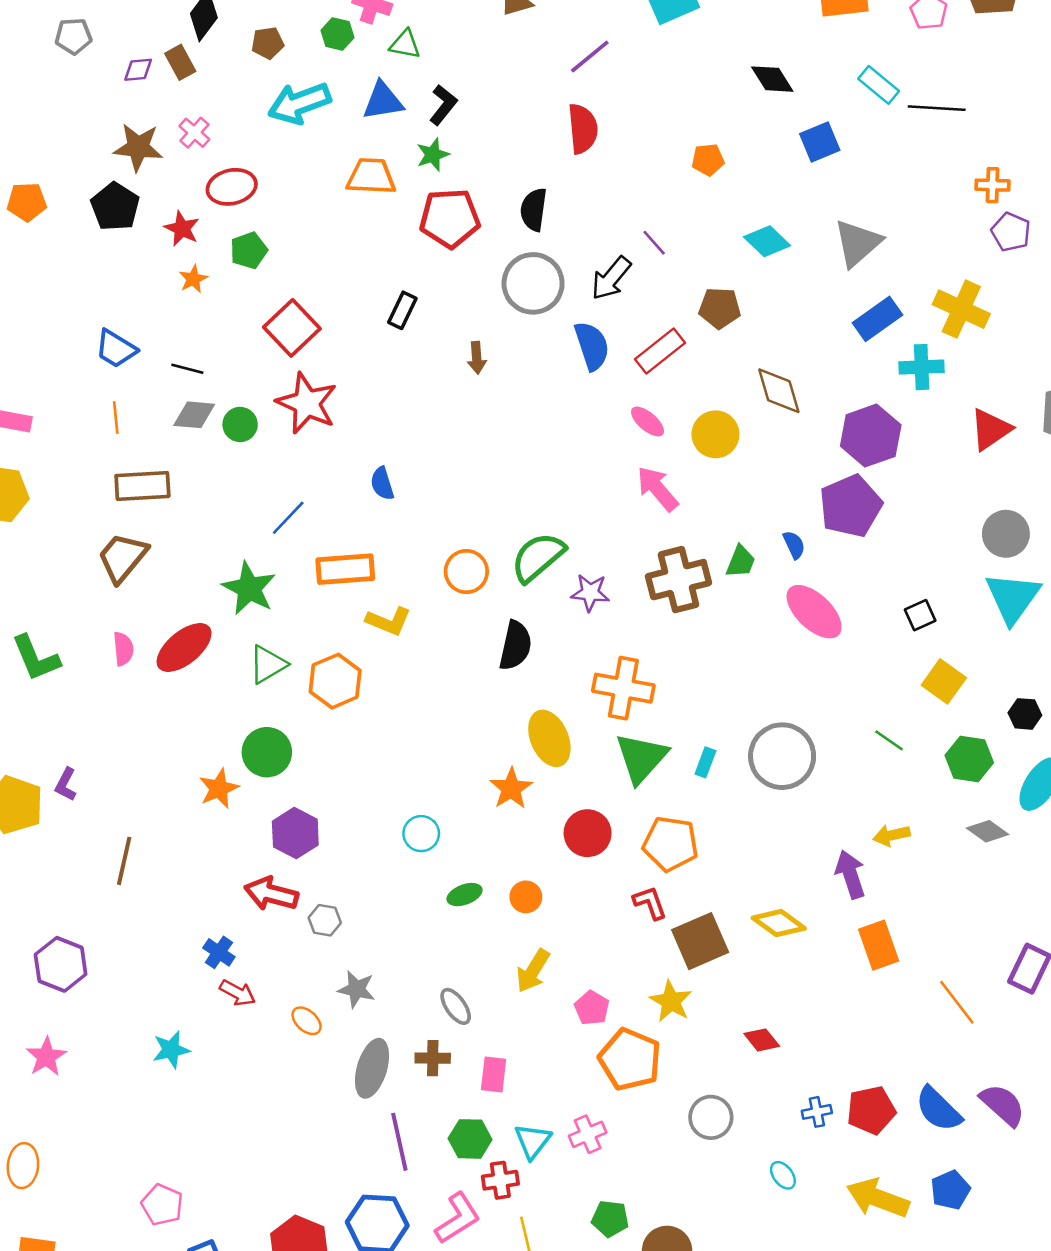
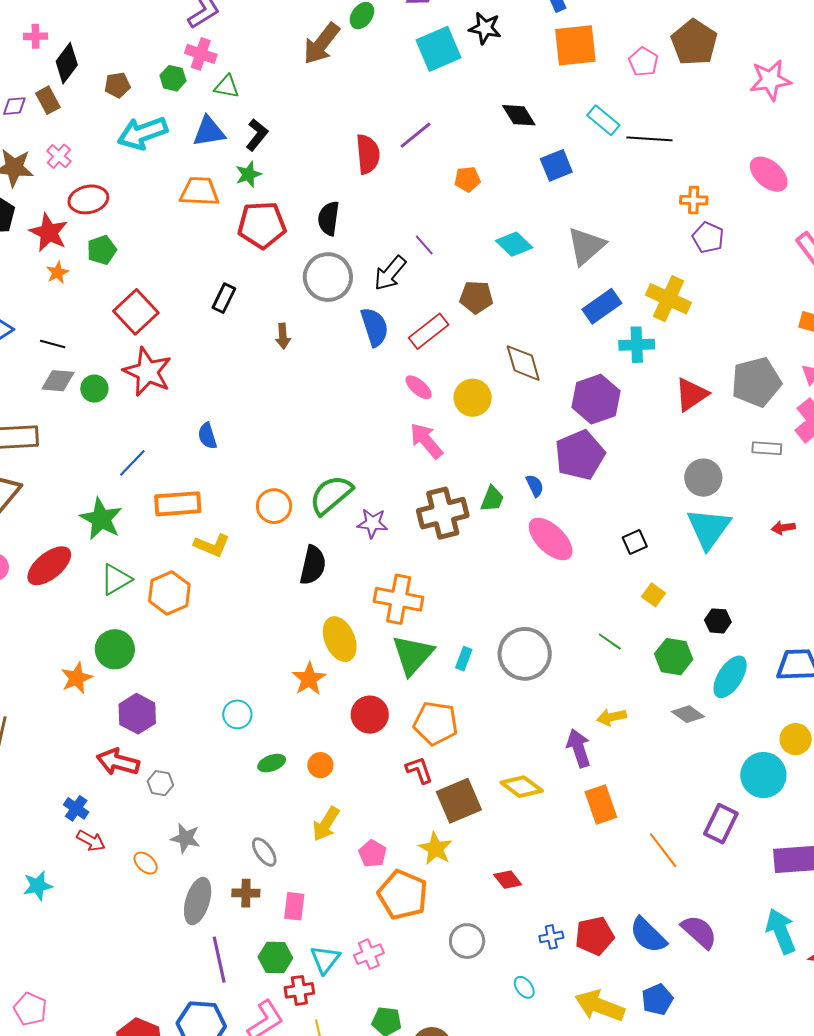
purple line: (590, 56) -> (416, 135), moved
red star: (182, 229) -> (49, 232), size x1.4
yellow square: (944, 681) -> (654, 595), size x0.7

